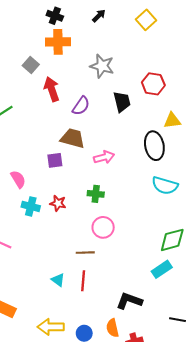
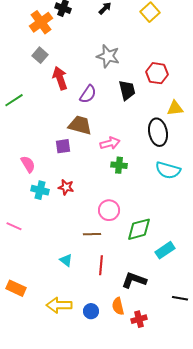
orange cross: (58, 42) -> (41, 22), moved, turned -35
green cross: (96, 194) -> (119, 165), moved
green diamond: (172, 240) -> (139, 229), moved
red line: (83, 281) -> (101, 265), moved

